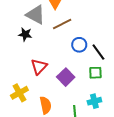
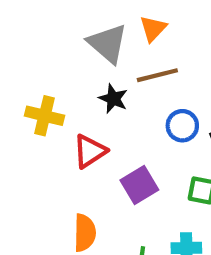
black star: (25, 34) -> (113, 99), moved
yellow cross: (19, 93) -> (45, 116), moved, turned 30

